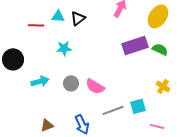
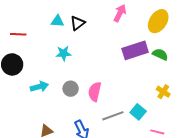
red line: (36, 25) -> (18, 34), moved
pink semicircle: (95, 86) -> (95, 92), turned 72
cyan square: (138, 106) -> (138, 112), turned -35

